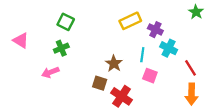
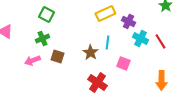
cyan line: (142, 55) -> (107, 42), moved
red line: (190, 68) -> (160, 41), moved
brown square: (100, 83) -> (57, 56), moved

